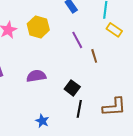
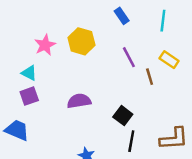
yellow rectangle: (114, 30) -> (169, 60), moved

